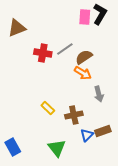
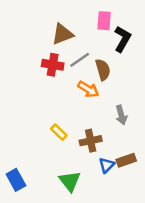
black L-shape: (100, 14) -> (122, 39), moved
brown triangle: (17, 28) -> (62, 34), moved
brown semicircle: (84, 57) -> (103, 70), turned 108
orange arrow: (83, 73) -> (88, 89), moved

